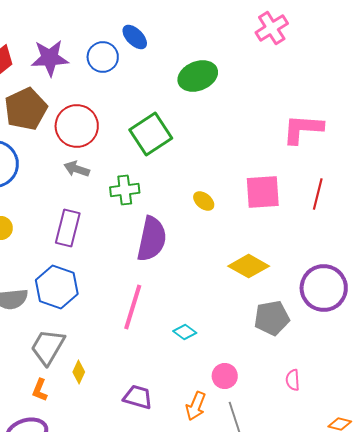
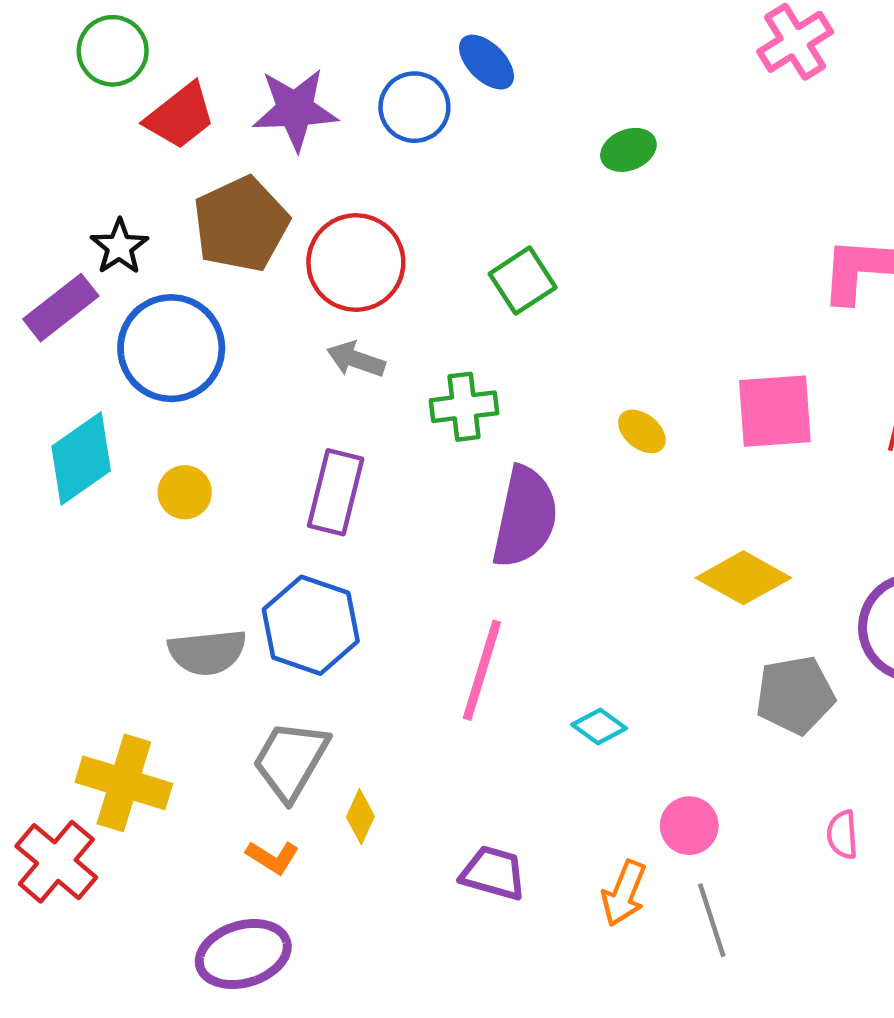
green ellipse: (198, 76) -> (628, 150), size x0.6
green square: (151, 134) -> (523, 281), size x0.7
orange L-shape: (40, 390) -> (273, 857), turned -80

